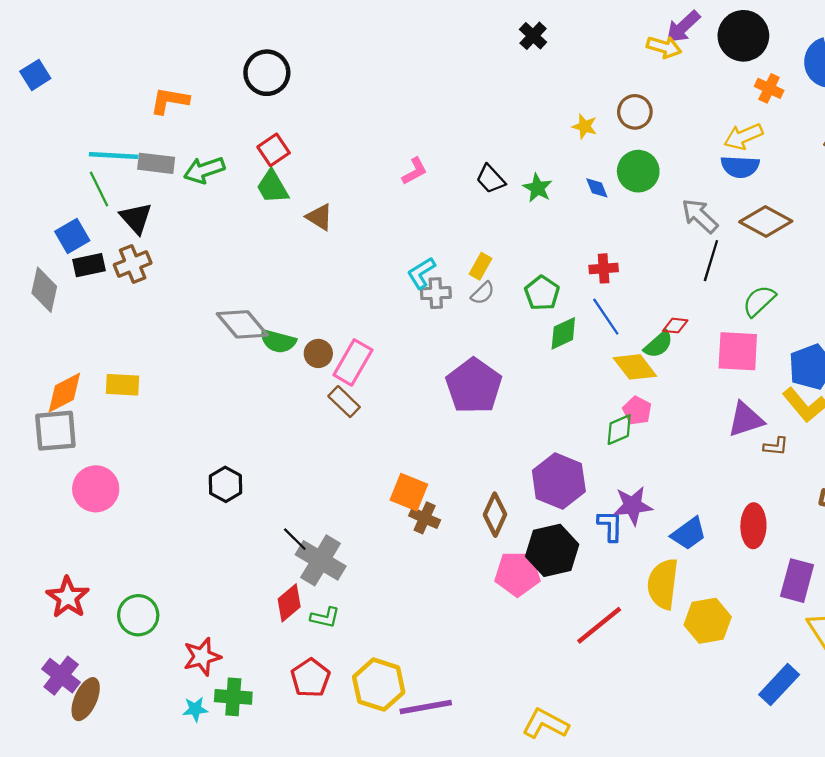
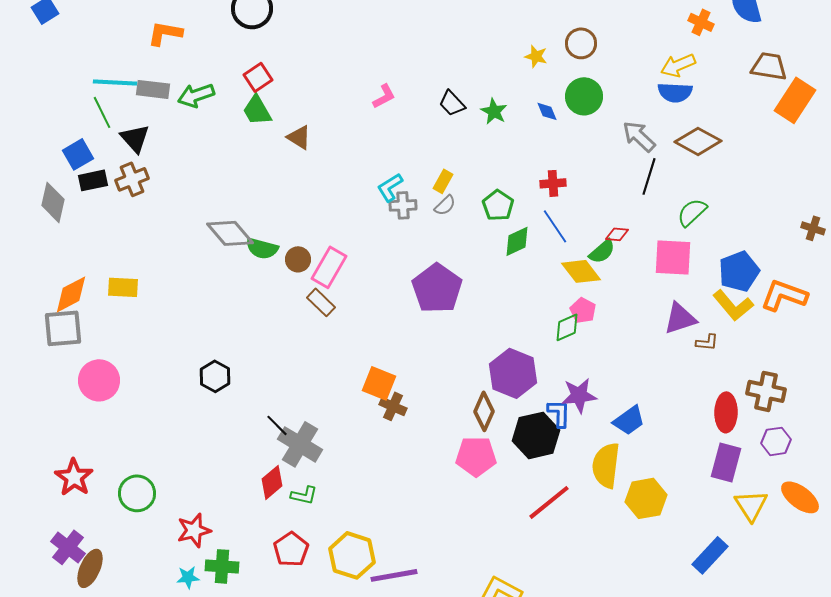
brown diamond: (495, 515) -> (484, 411), moved
red ellipse: (753, 526) -> (726, 412), moved
black hexagon: (552, 550) -> (536, 435), moved

